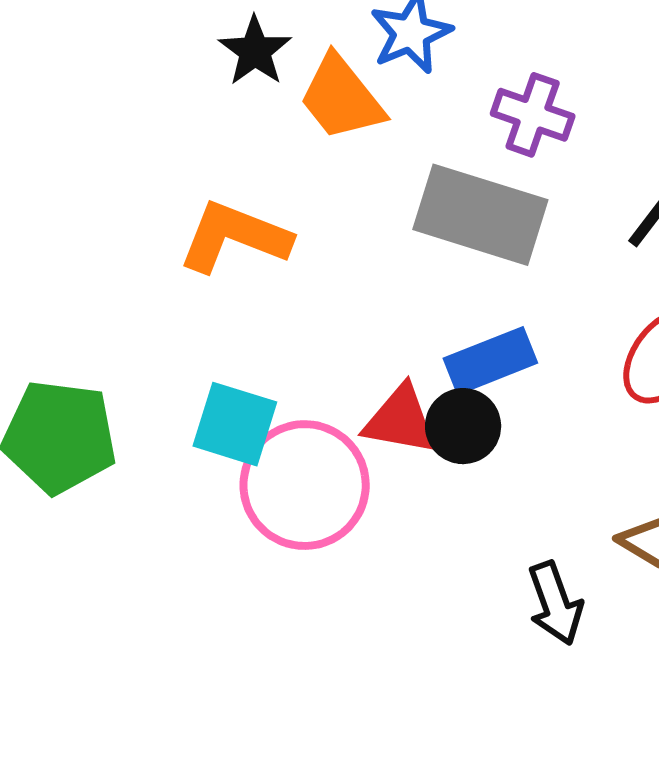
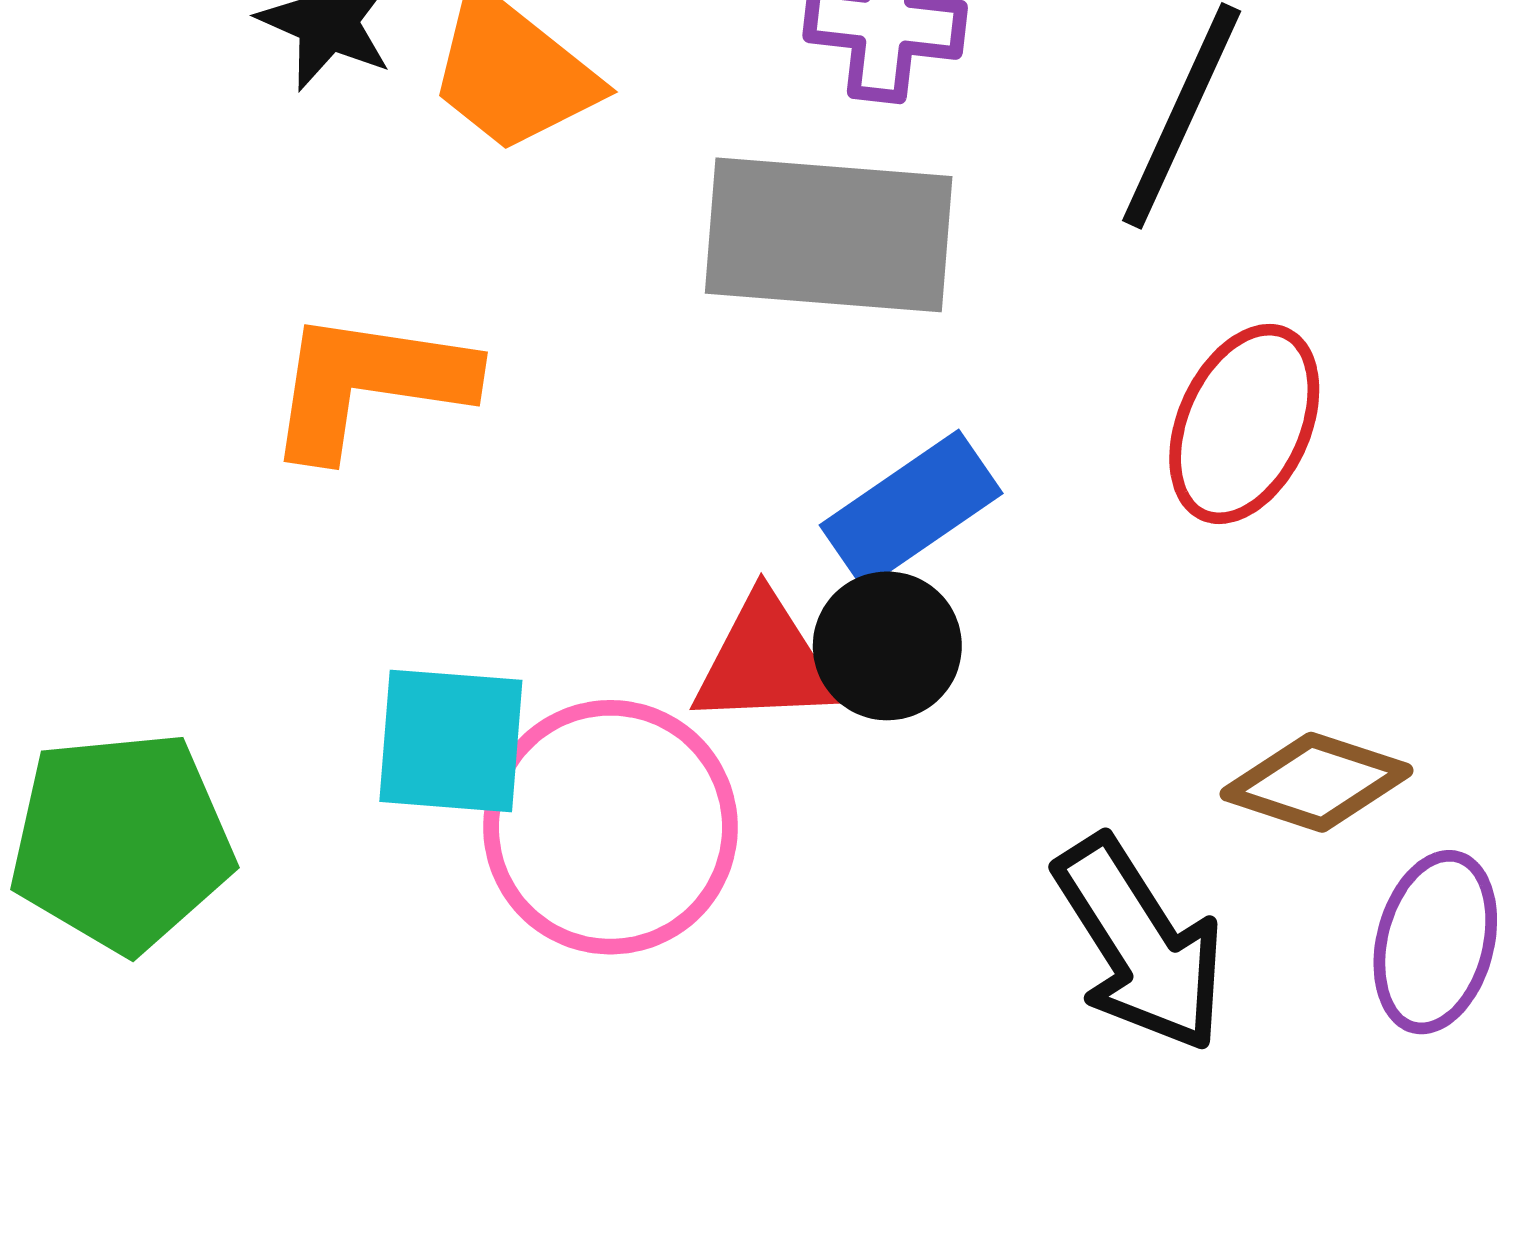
black arrow: (555, 603) -> (1140, 944), size x1.4

